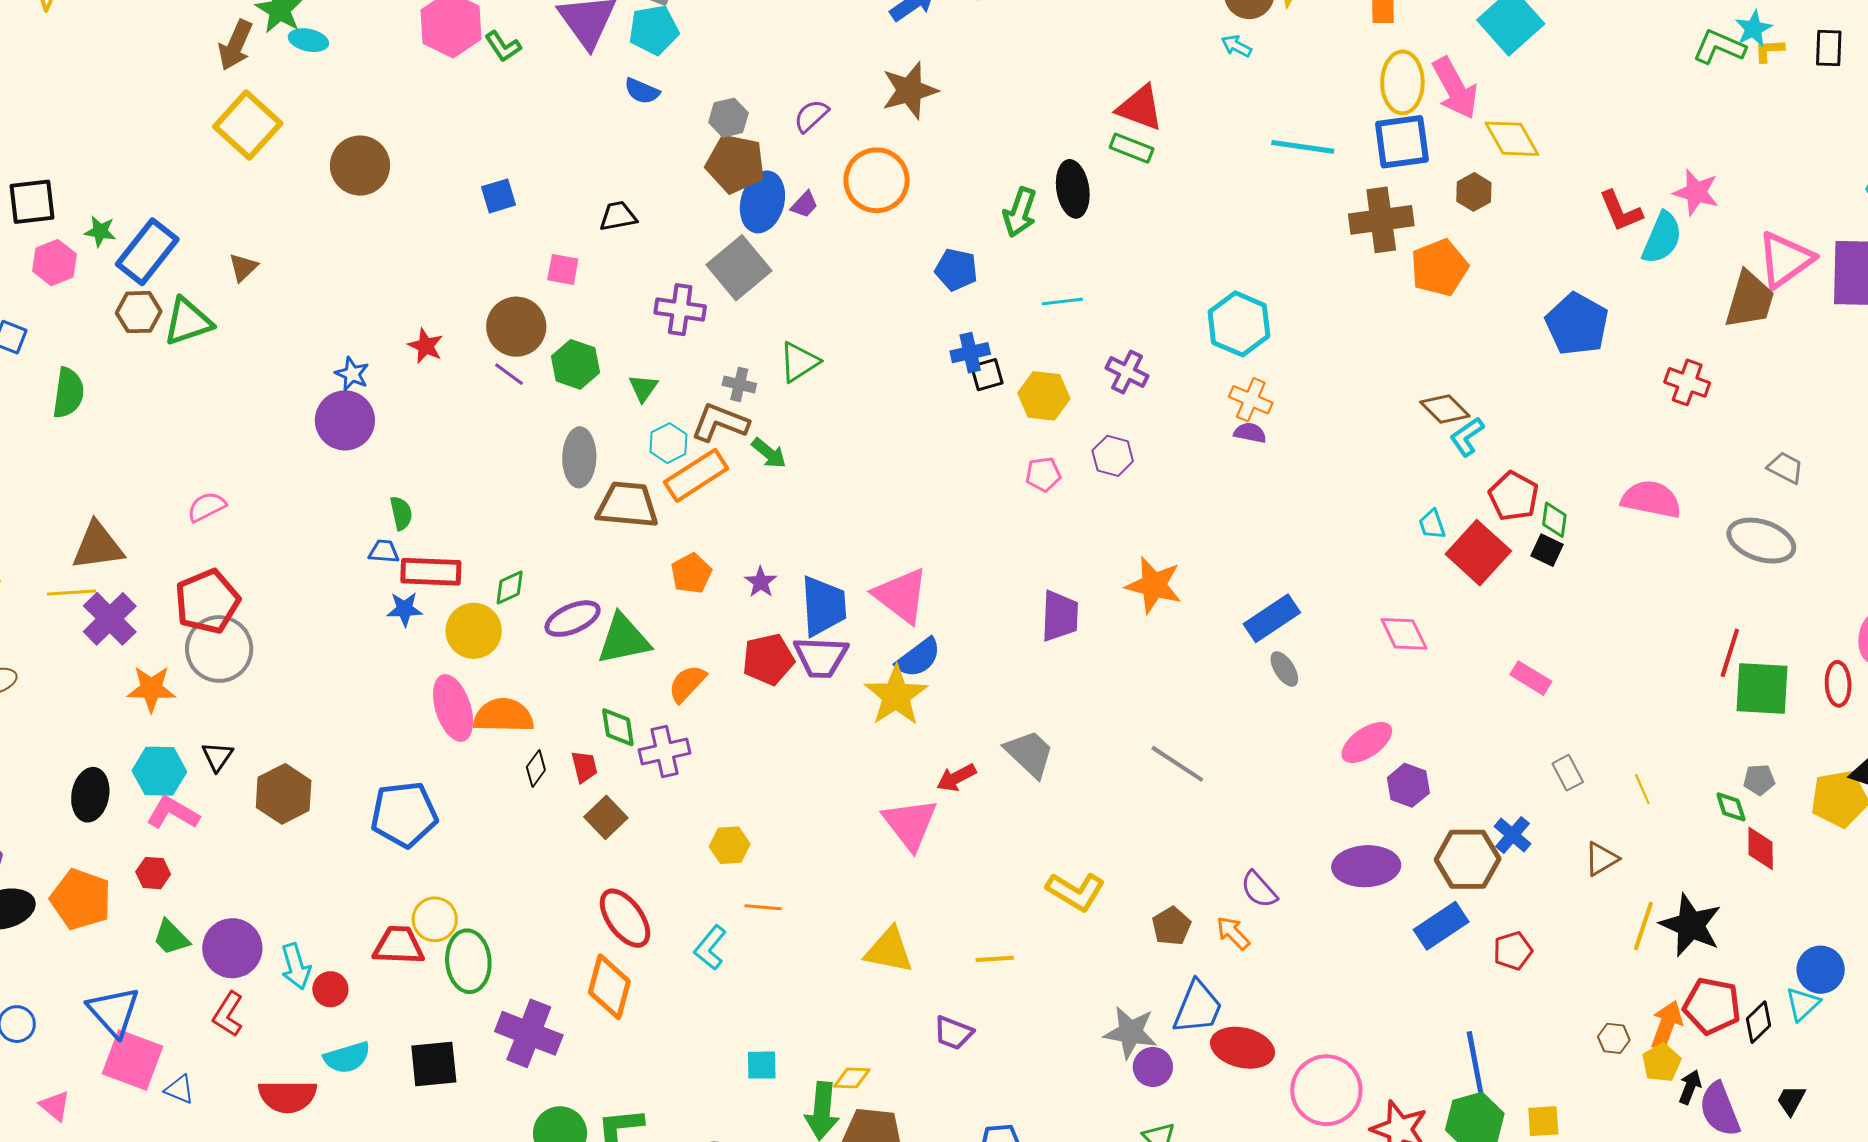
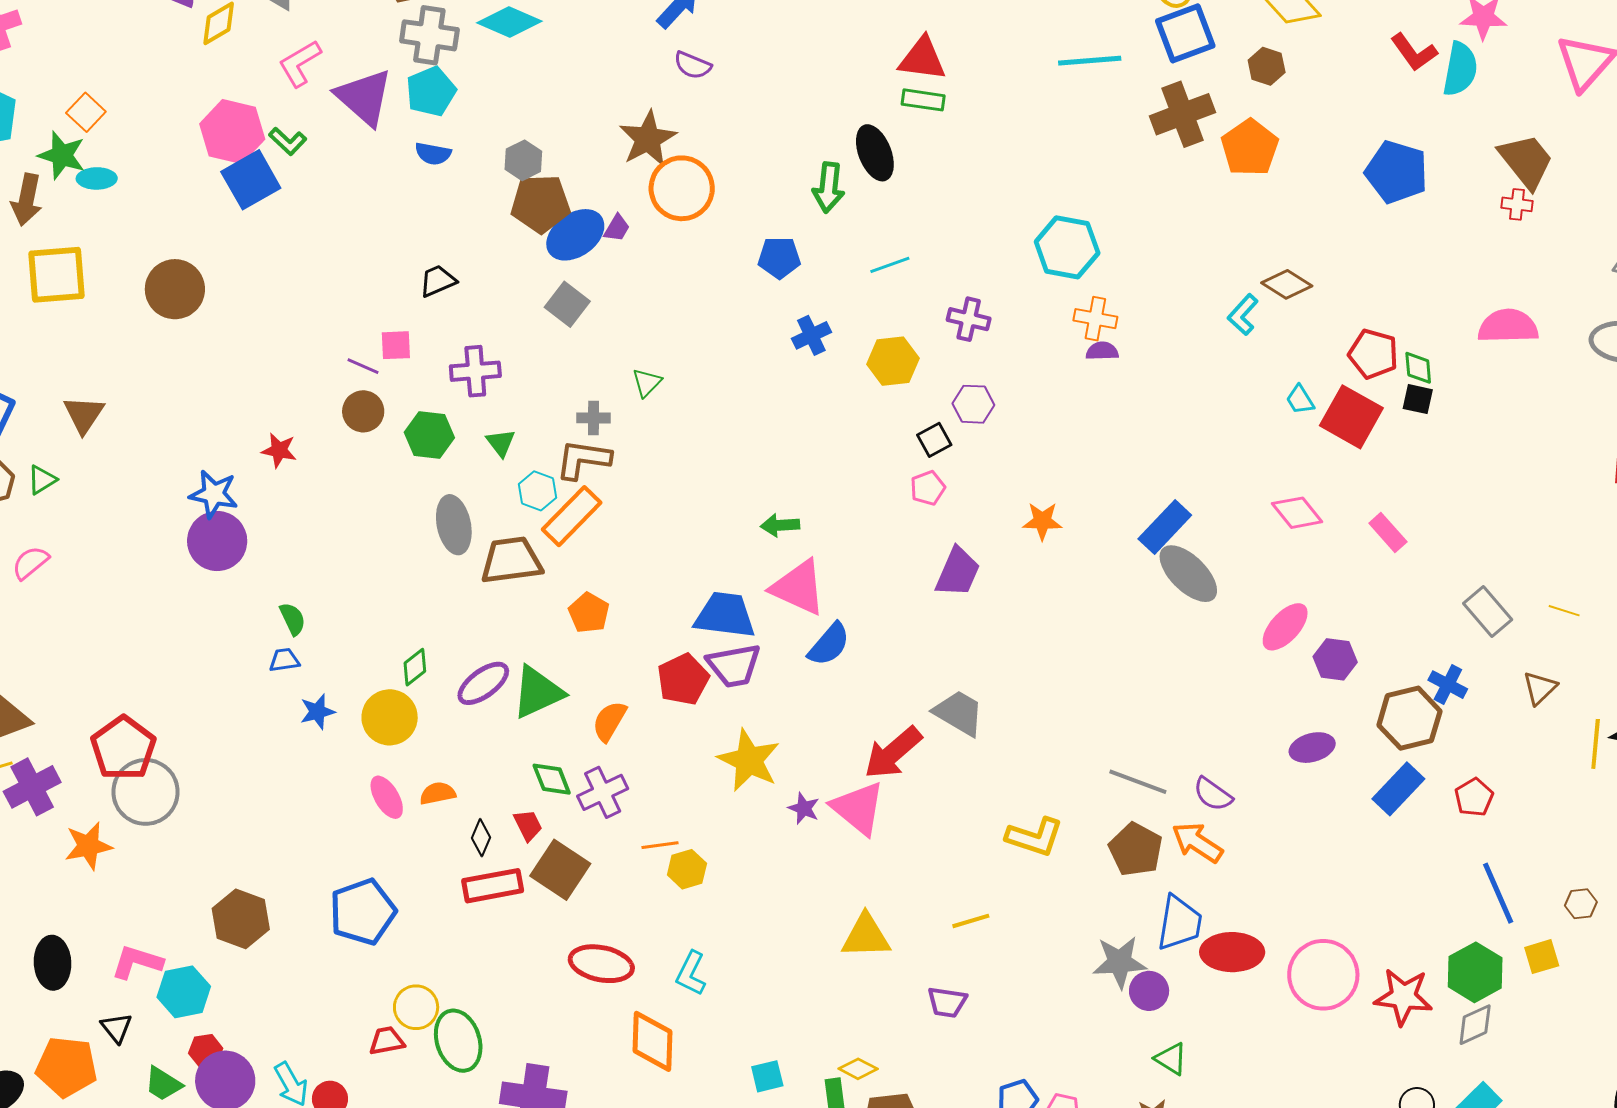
brown star: (910, 90) -> (648, 139), moved
purple semicircle: (811, 116) -> (693, 65), moved, turned -102
yellow square: (248, 125) -> (56, 275), turned -34
blue square: (499, 196) -> (251, 180), moved, size x1.6
blue ellipse: (762, 202) -> (575, 235), turned 52
brown triangle: (243, 267) -> (84, 415), size x1.4
gray square: (739, 268) -> (567, 304), size x0.7
brown trapezoid: (1750, 300) -> (1526, 161), moved, turned -42
purple cross: (680, 310) -> (475, 371), moved
green triangle: (188, 322) -> (42, 480), size x0.6
brown circle: (516, 327) -> (363, 411), size x0.7
green triangle: (799, 362) -> (647, 383), size x0.7
blue star: (352, 374) -> (214, 494), size x1.4
purple line: (509, 374) -> (363, 366), moved
black square: (987, 375) -> (934, 440), moved
red cross: (1687, 382) -> (1517, 204), size x0.7
cyan L-shape: (1467, 437) -> (1243, 315), moved
green arrow: (769, 453) -> (780, 525), moved, turned 150
pink pentagon: (1043, 474) -> (928, 488), moved
pink semicircle: (207, 507) -> (30, 563), moved
red rectangle: (431, 572) -> (493, 886), moved
purple star: (761, 582) -> (804, 808), moved
orange star: (1154, 585) -> (1042, 521), size x0.7
blue trapezoid: (823, 606) -> (725, 615), turned -66
purple trapezoid: (1060, 616) -> (958, 572), turned 34
purple cross: (110, 619) -> (32, 787), turned 30
gray ellipse: (1284, 669) -> (1188, 574), size x1.8
pink rectangle: (1531, 678) -> (1388, 532), moved, turned 30
yellow star: (896, 696) -> (749, 760), moved
pink ellipse: (453, 708) -> (387, 797), size x0.7
orange semicircle: (504, 716) -> (438, 793), size x0.6
black triangle: (217, 756) -> (116, 1028), moved
gray line: (1177, 764) -> (1138, 782), moved
cyan hexagon: (159, 771) -> (184, 992), moved
gray rectangle: (1568, 773) -> (1488, 611), size x1.4
red arrow: (956, 778) -> (893, 753), size x1.6
yellow line: (1642, 789) -> (1564, 611), turned -36
brown square: (606, 817) -> (560, 870), size x1.4
purple ellipse: (1366, 866) -> (1312, 748), size x0.7
red hexagon: (153, 873) -> (206, 1051), moved
orange line: (763, 907) -> (660, 845), moved
red ellipse: (625, 918) -> (601, 964), turned -30
brown pentagon: (1171, 926) -> (1136, 849), size x1.4
orange arrow: (1233, 933) -> (1197, 842), size x1.4
red trapezoid: (399, 945) -> (387, 1041), size x0.7
orange diamond: (609, 987) -> (653, 1041), moved
brown hexagon: (1614, 1038) -> (1581, 904), moved
blue line: (1475, 1063) -> (1498, 893), moved
yellow diamond: (852, 1078) -> (858, 1069), turned 39

